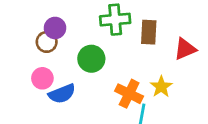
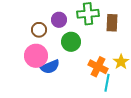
purple circle: (55, 28) -> (59, 20), moved
pink circle: (42, 78) -> (36, 56), size x1.5

